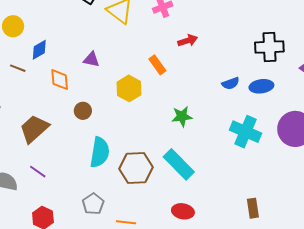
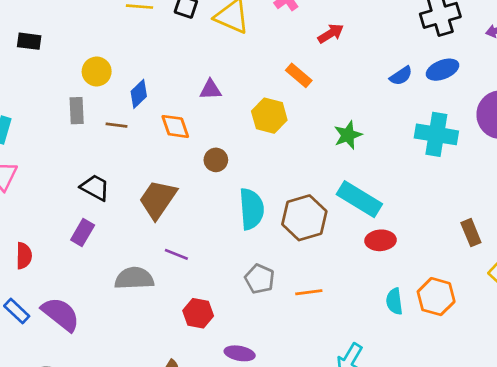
red ellipse: (183, 211) -> (381, 240), moved

